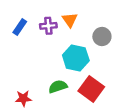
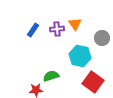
green semicircle: (58, 87) -> (51, 76), moved

